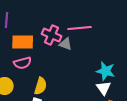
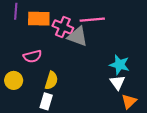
orange rectangle: (23, 42) -> (39, 19), moved
gray triangle: (66, 44) -> (78, 36), size x1.5

